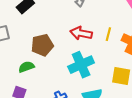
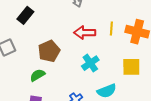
cyan cross: (81, 65) -> (90, 63), size x0.7

